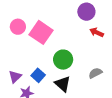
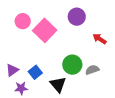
purple circle: (86, 12) -> (77, 17), moved
green circle: (63, 60) -> (72, 65), moved
gray semicircle: (95, 73) -> (92, 70), moved

